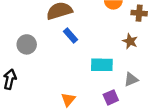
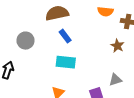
cyan rectangle: (102, 65) -> (66, 62), moved

